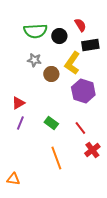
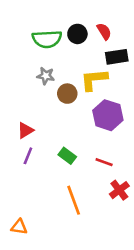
black circle: (59, 36) -> (77, 34), moved
yellow L-shape: (72, 63) -> (94, 80), turned 50
red line: (80, 128) -> (104, 162), turned -32

